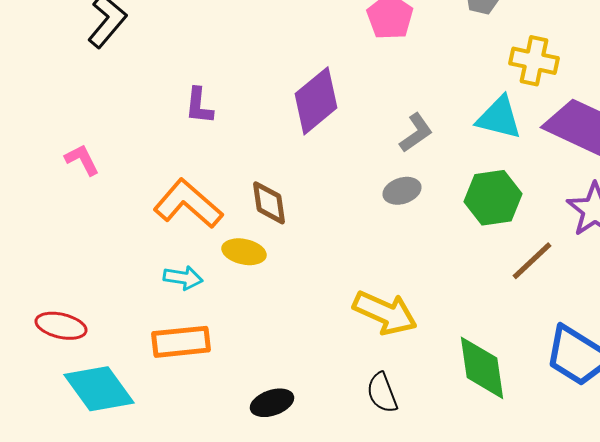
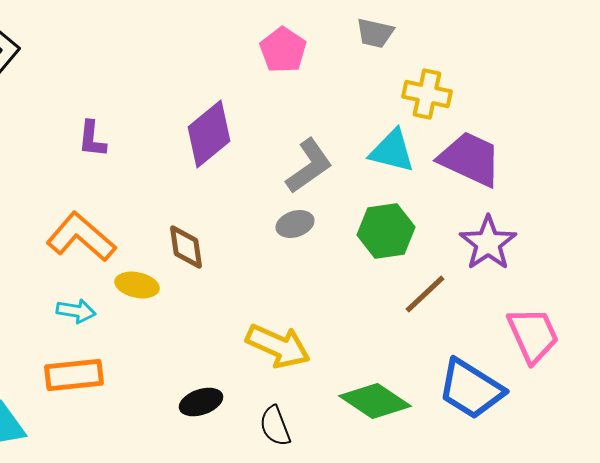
gray L-shape: (416, 133) -> (309, 166), size x1.4
brown diamond: (269, 203) -> (186, 247), moved
green diamond: (482, 368) -> (375, 401), turned -48
black ellipse: (272, 403) -> (201, 402), moved

